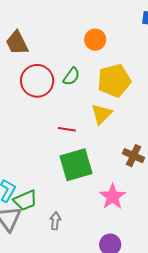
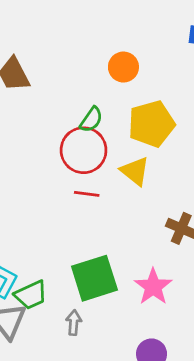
red circle: (37, 81) -> (84, 150), moved
yellow triangle: (102, 114) -> (135, 171), turned -35
green square: (76, 165) -> (94, 278), moved

